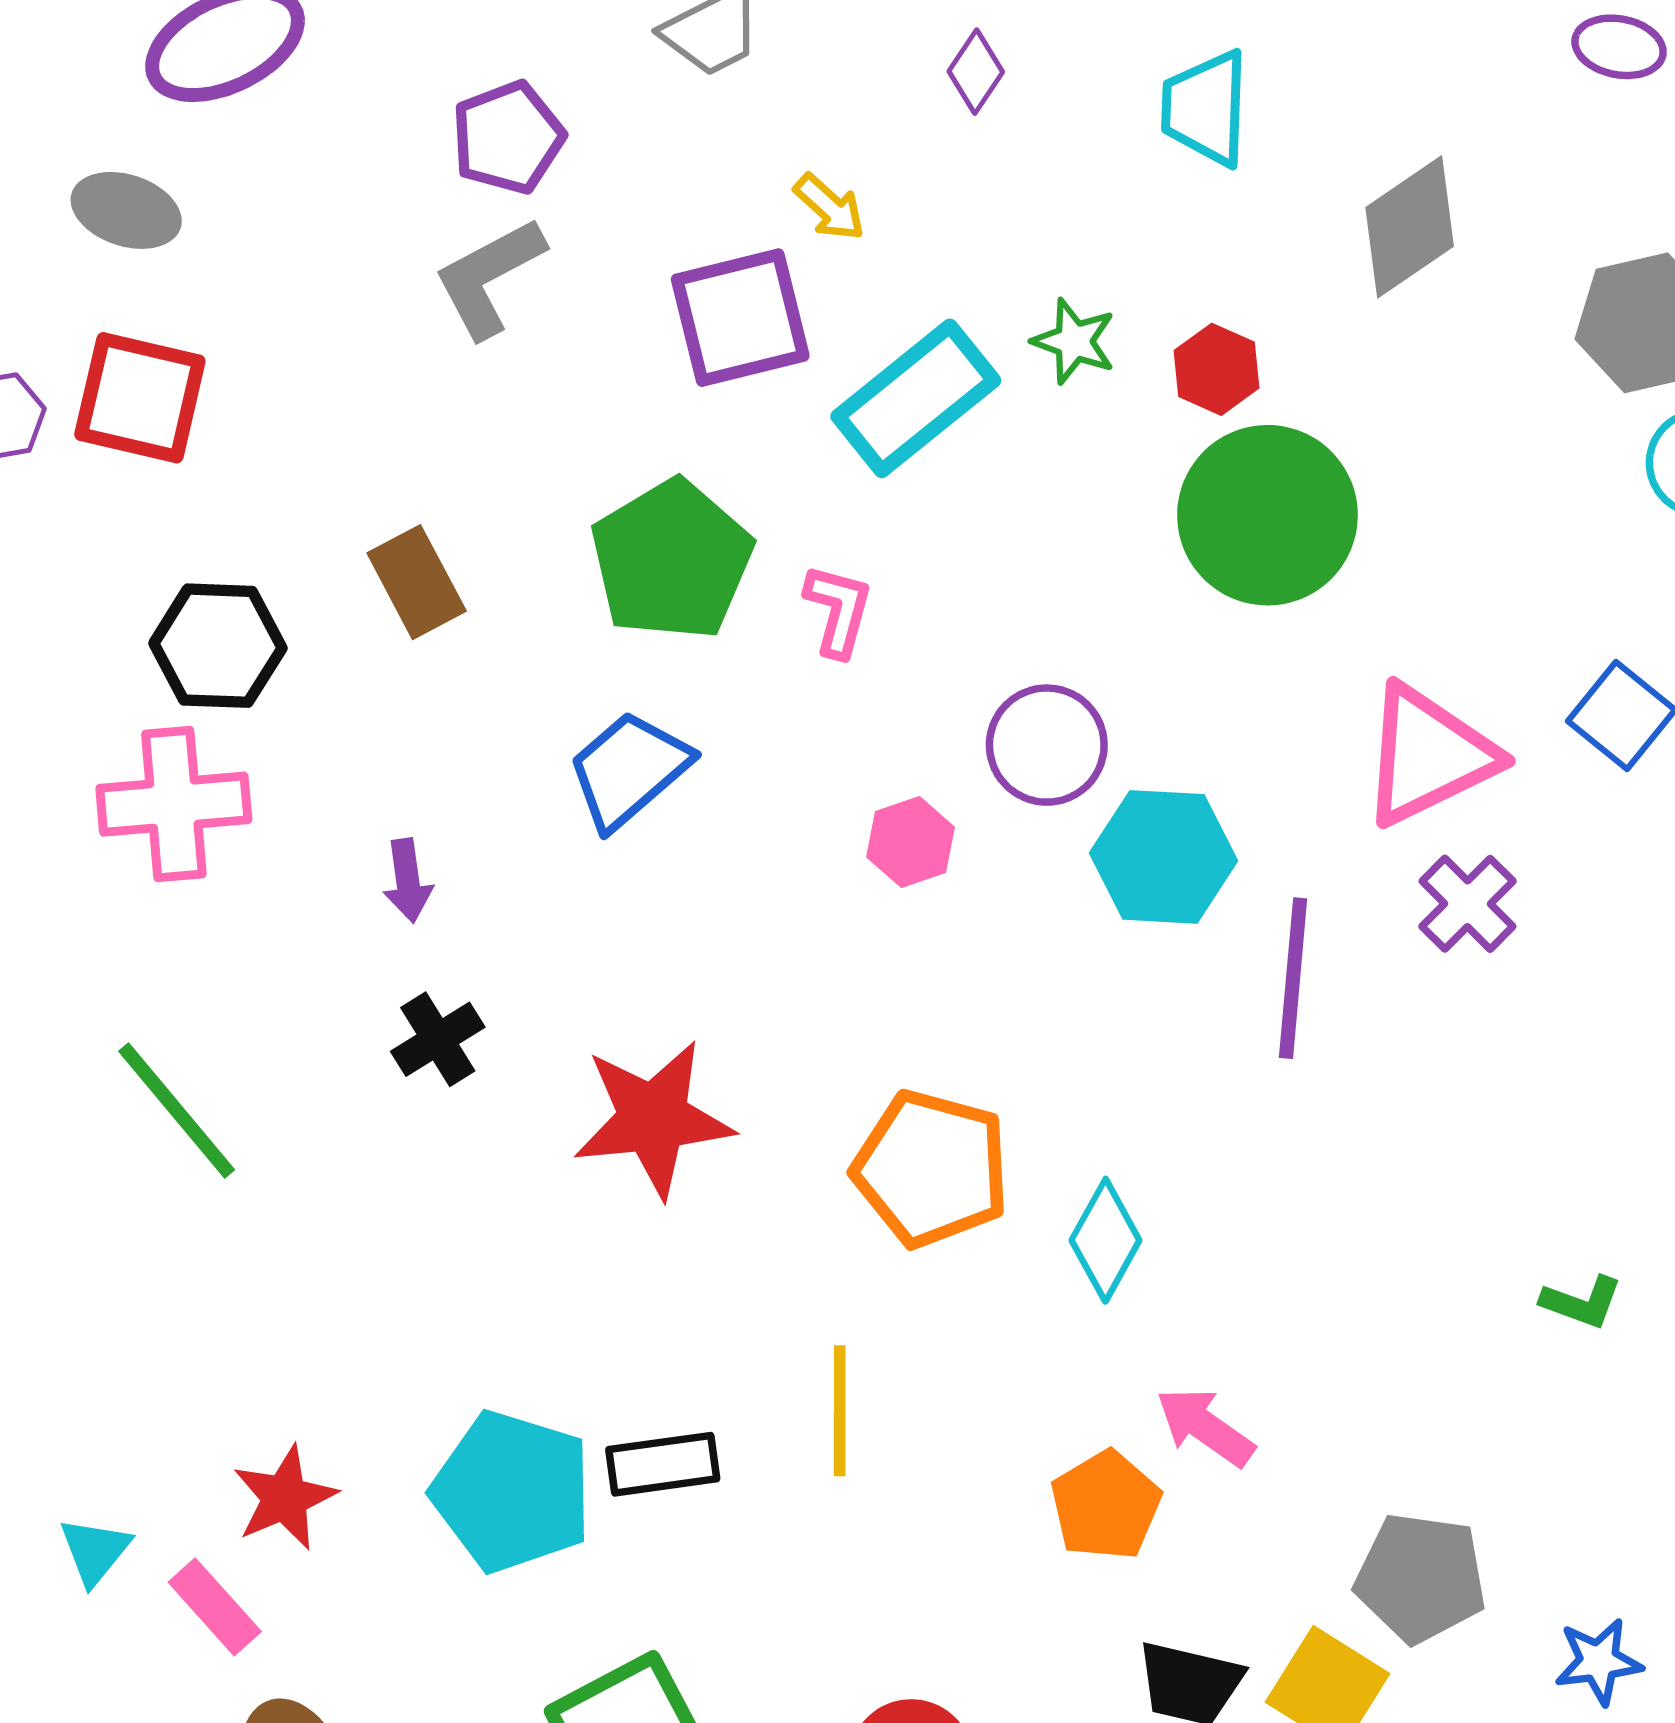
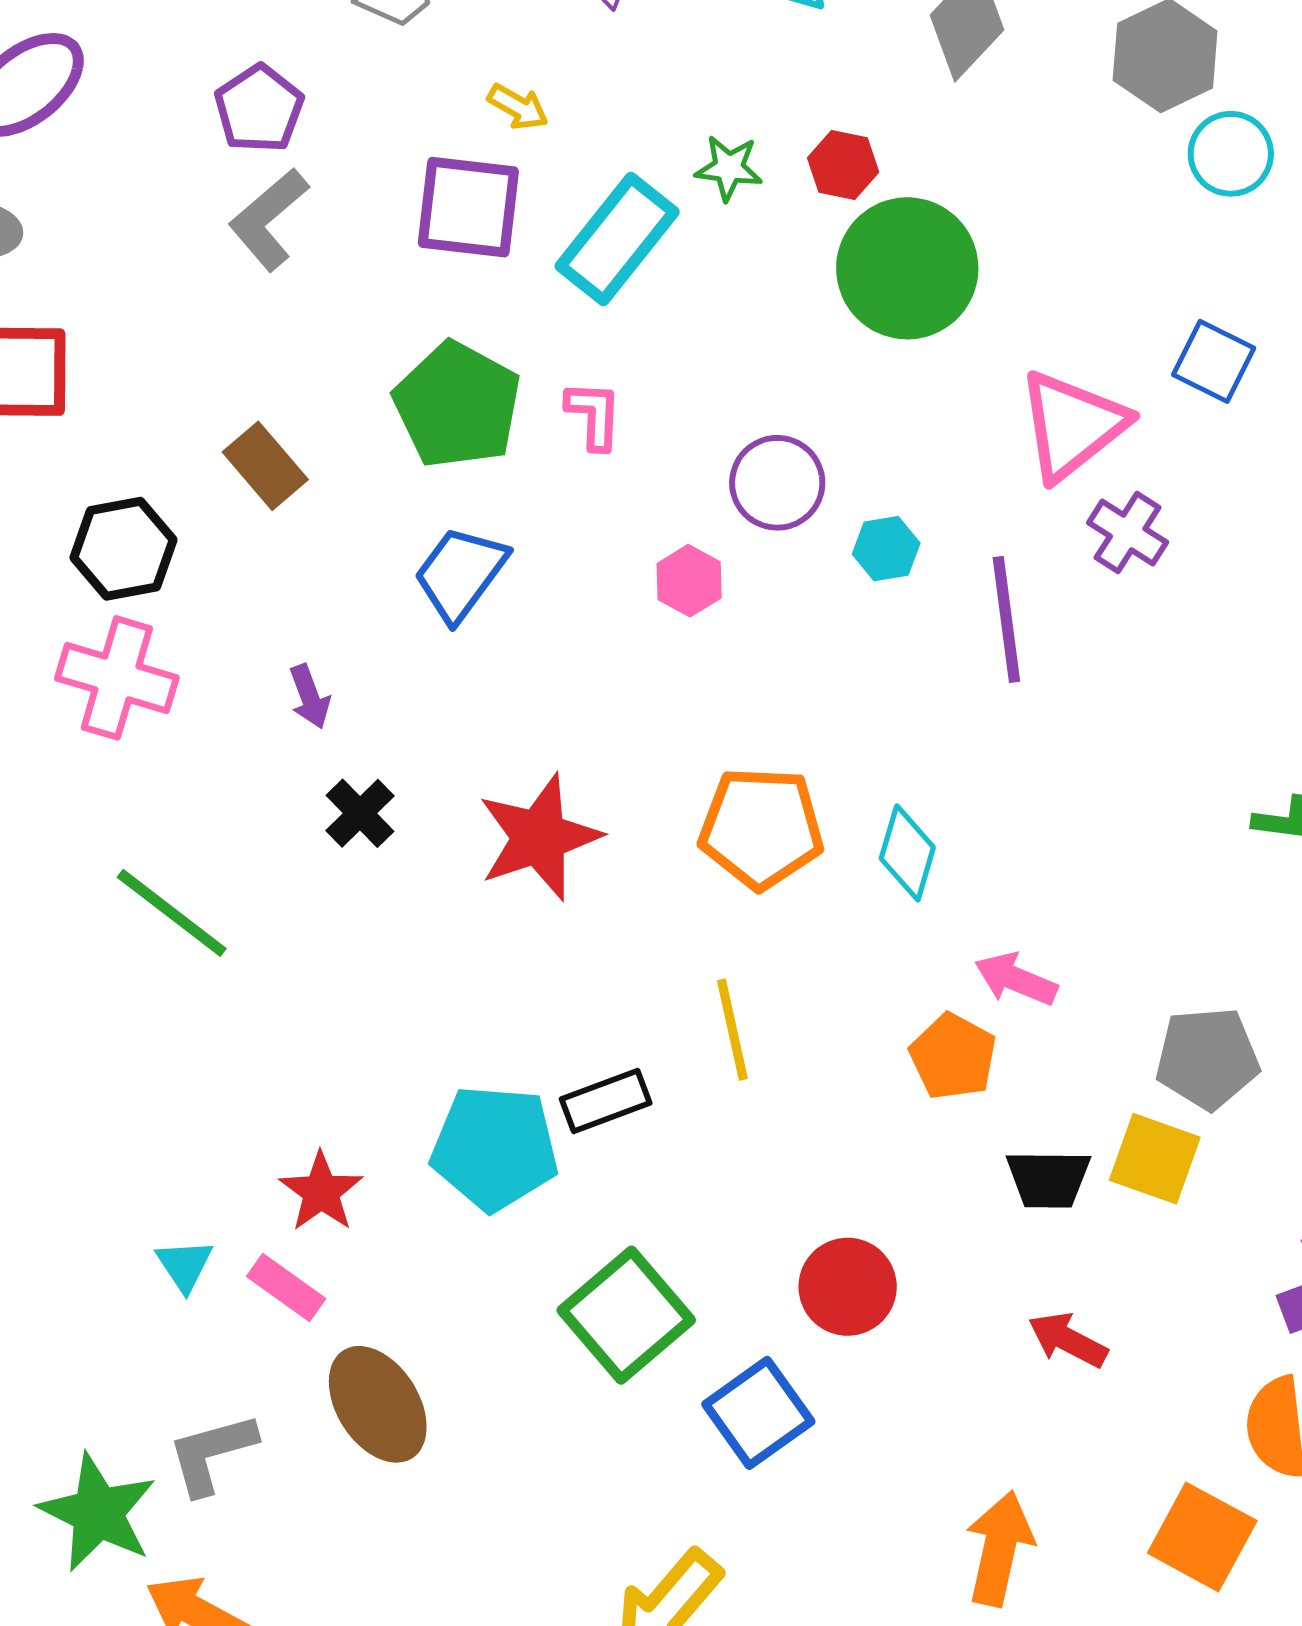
purple square: (740, 318) -> (468, 207), turned 33
pink cross: (174, 804) -> (117, 678), turned 34
cyan hexagon: (1163, 857) -> (886, 549), size x0.6

